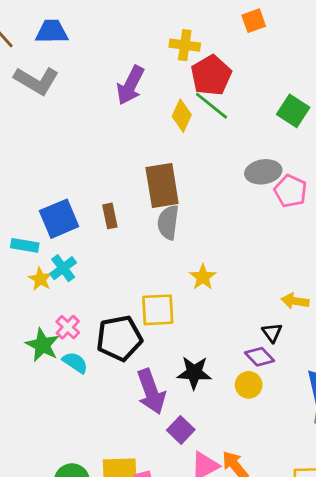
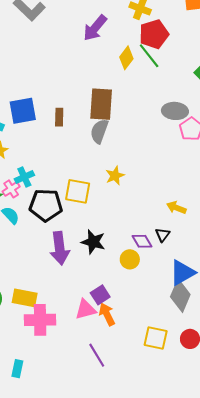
cyan cross: (63, 268) -> (24, 177), moved
black triangle: (272, 333) -> (163, 235), moved
purple square: (181, 430) -> (100, 295), moved

